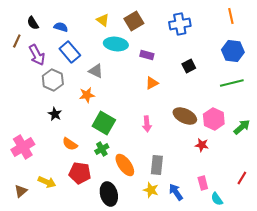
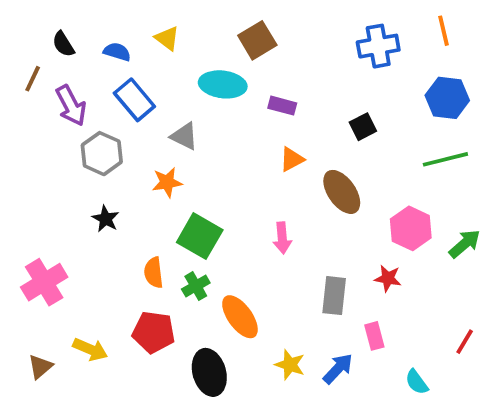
yellow triangle: (103, 20) -> (167, 38), moved
blue cross: (180, 24) -> (378, 46), moved
brown ellipse: (185, 116) -> (342, 192), moved, turned 30
orange semicircle: (70, 144) -> (154, 273), moved, turned 49
gray rectangle: (157, 165) -> (334, 296), moved
pink rectangle: (203, 183) -> (374, 336), moved
blue arrow: (176, 192) -> (338, 369), turned 78

